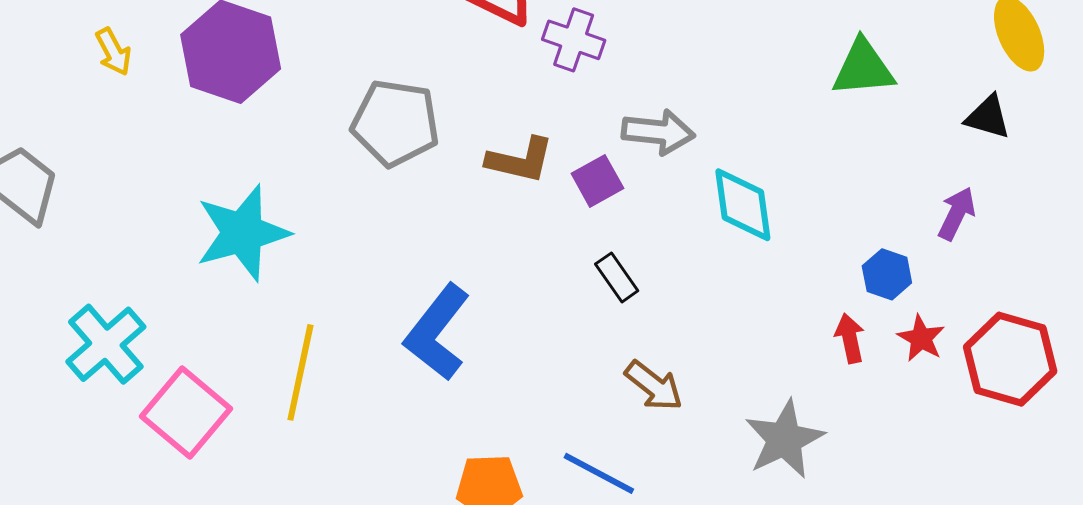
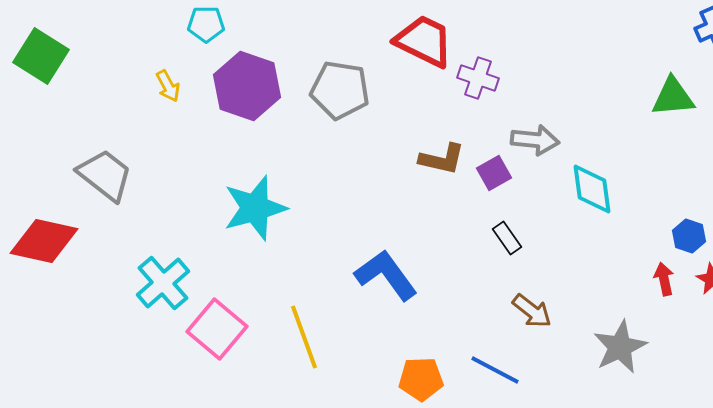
gray pentagon: (395, 123) -> (340, 90), moved
blue L-shape: (437, 332) -> (386, 275), turned 106
yellow line: (300, 372) -> (304, 337), moved, turned -32

